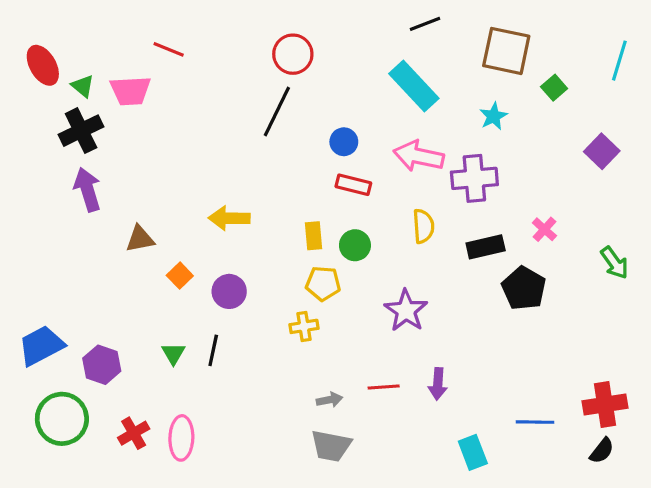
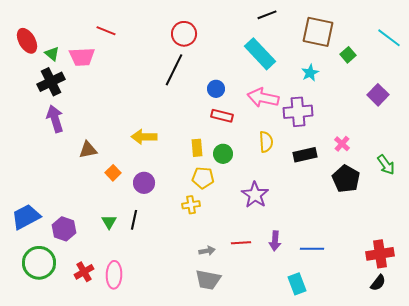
cyan line: (619, 61) -> (389, 38), turned -70
black pentagon: (524, 288) -> (346, 179), moved
blue line: (535, 422) -> (312, 249), moved

